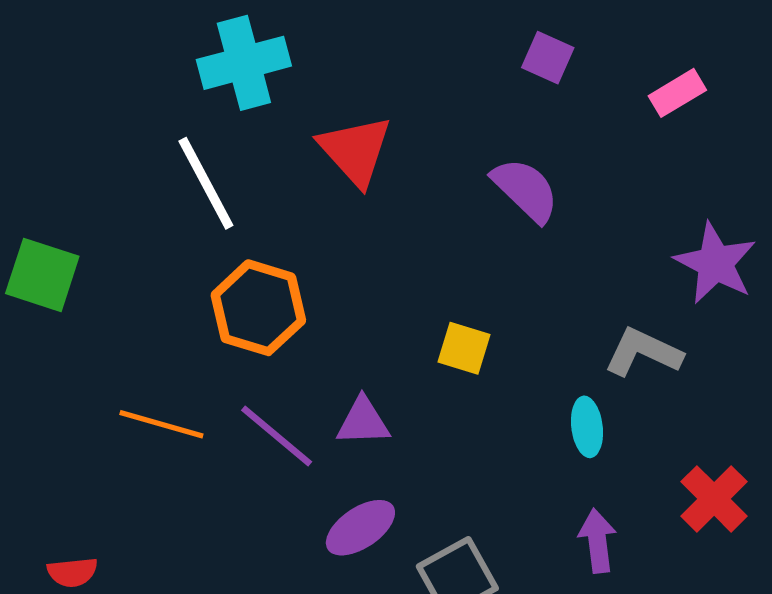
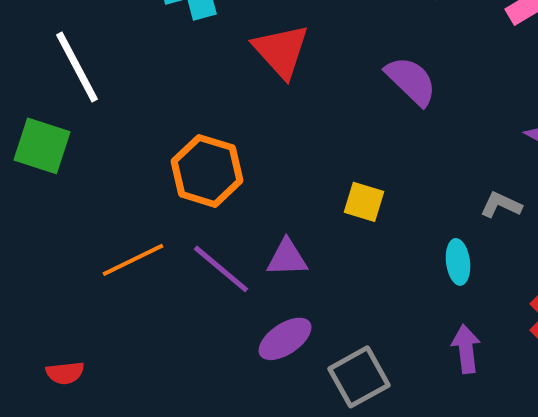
white line: (206, 183) -> (77, 67), moved
gray L-shape: (643, 352) -> (501, 205), size x0.7
orange line: (161, 424) -> (133, 260), turned -42

